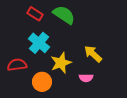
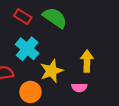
yellow arrow: (93, 54) -> (87, 61), turned 48

